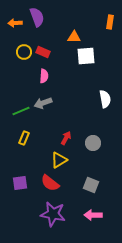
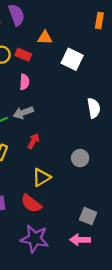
orange triangle: (74, 37) -> (45, 38), moved
white square: (86, 56) -> (72, 59), turned 30
red arrow: (66, 138) -> (33, 141), moved
gray square: (91, 185) -> (88, 216), moved

